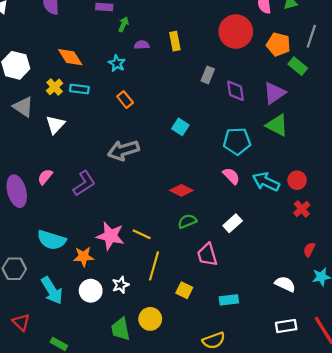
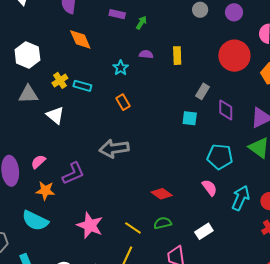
green arrow: (123, 24) -> (141, 23), moved
orange diamond: (70, 57) -> (80, 39), moved
gray triangle: (23, 107) -> (28, 94), turned -45
white triangle: (55, 125) -> (55, 115), turned -42
cyan square: (180, 127) -> (190, 118), moved, turned -35
cyan arrow: (266, 182) -> (241, 198), turned 80
yellow line: (142, 234) -> (133, 228), moved
orange star: (84, 257) -> (45, 191), moved

